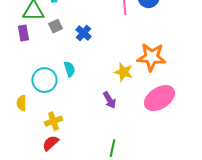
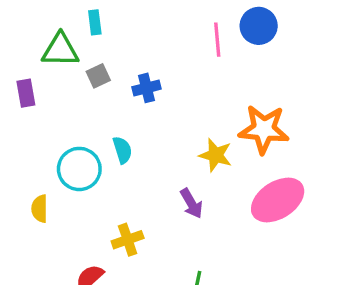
purple rectangle: (23, 33) -> (26, 93), moved
blue cross: (83, 33) -> (147, 88), turned 35
yellow cross: (53, 121) -> (128, 240), moved

